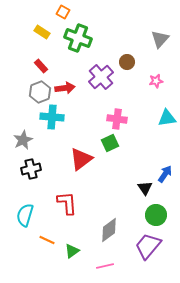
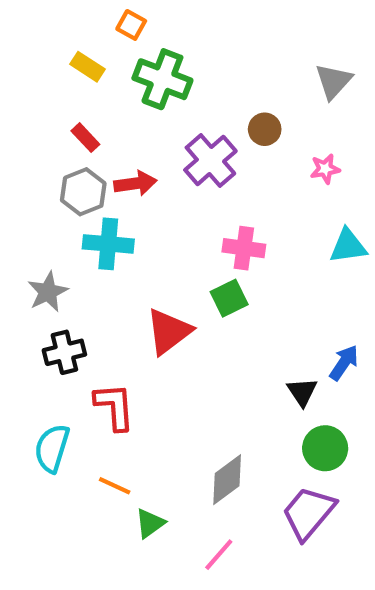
red L-shape: (67, 203) -> (115, 407), moved
orange line: (47, 240) -> (115, 486), moved
pink line: (105, 266) -> (219, 555), turned -36

